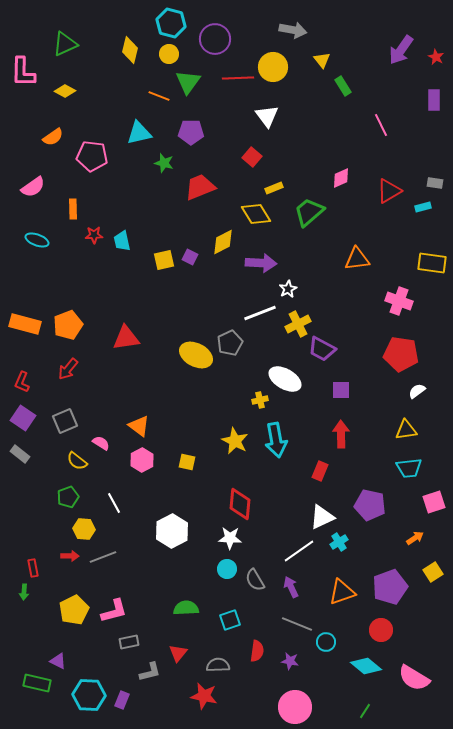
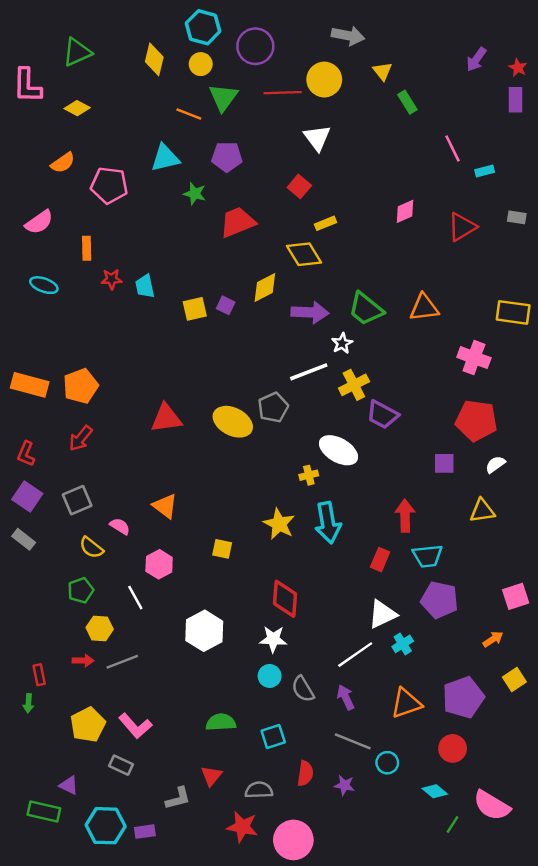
purple arrow: (401, 50) -> (476, 59), size x0.7
purple rectangle: (434, 100) -> (516, 100), moved
cyan rectangle: (423, 207) -> (485, 171), moved
green trapezoid: (309, 212) -> (366, 309), moved, turned -100
red triangle: (126, 338) -> (166, 418), moved
purple square: (341, 390) -> (444, 463), moved
pink hexagon: (142, 460) -> (159, 564), moved
cyan trapezoid: (409, 468) -> (428, 556), moved
pink L-shape: (114, 611) -> (135, 726), turned 64
gray rectangle: (129, 642) -> (121, 765), moved, turned 36
cyan diamond: (366, 666) -> (435, 791), size x0.7
purple rectangle: (122, 700) -> (145, 832), turned 60
pink circle: (295, 707) -> (293, 840), moved
green line: (365, 711) -> (453, 824), moved

